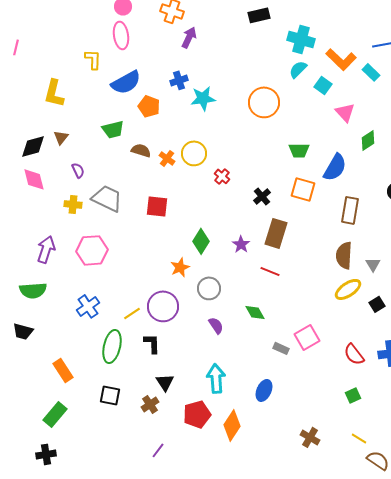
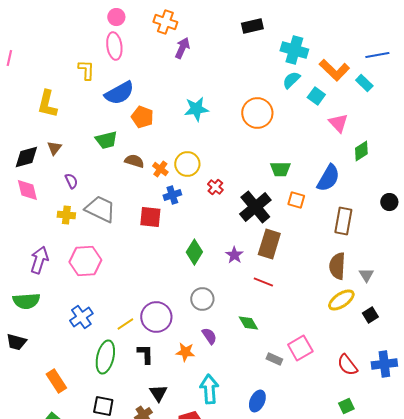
blue cross: (179, 80) -> (172, 195), moved
green trapezoid: (299, 150) -> (280, 169), moved
orange square: (303, 189) -> (296, 200), size x0.7
black cross: (262, 196) -> (255, 207), size x1.8
orange star: (180, 267) -> (185, 352), moved, turned 30

